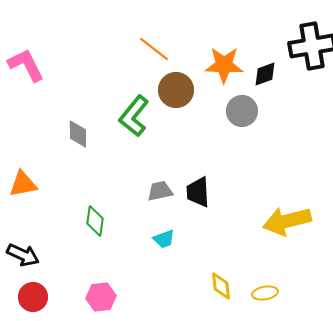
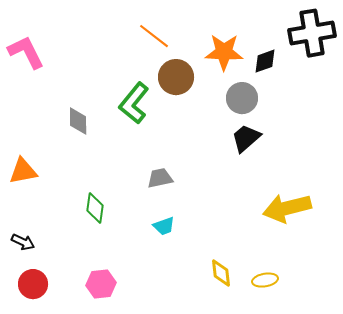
black trapezoid: (198, 192) -> (246, 138), moved, turned 52
black arrow: (23, 255) -> (23, 242), size x0.7

